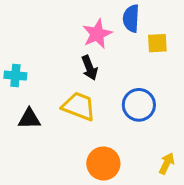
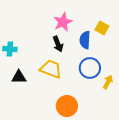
blue semicircle: (131, 18) -> (85, 40), moved
yellow square: (157, 43) -> (102, 28), turned 32
yellow arrow: (167, 163) -> (108, 82), moved

